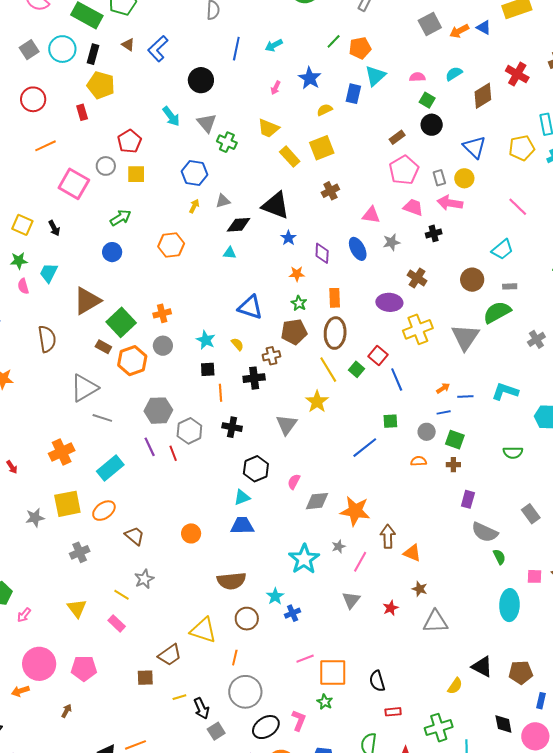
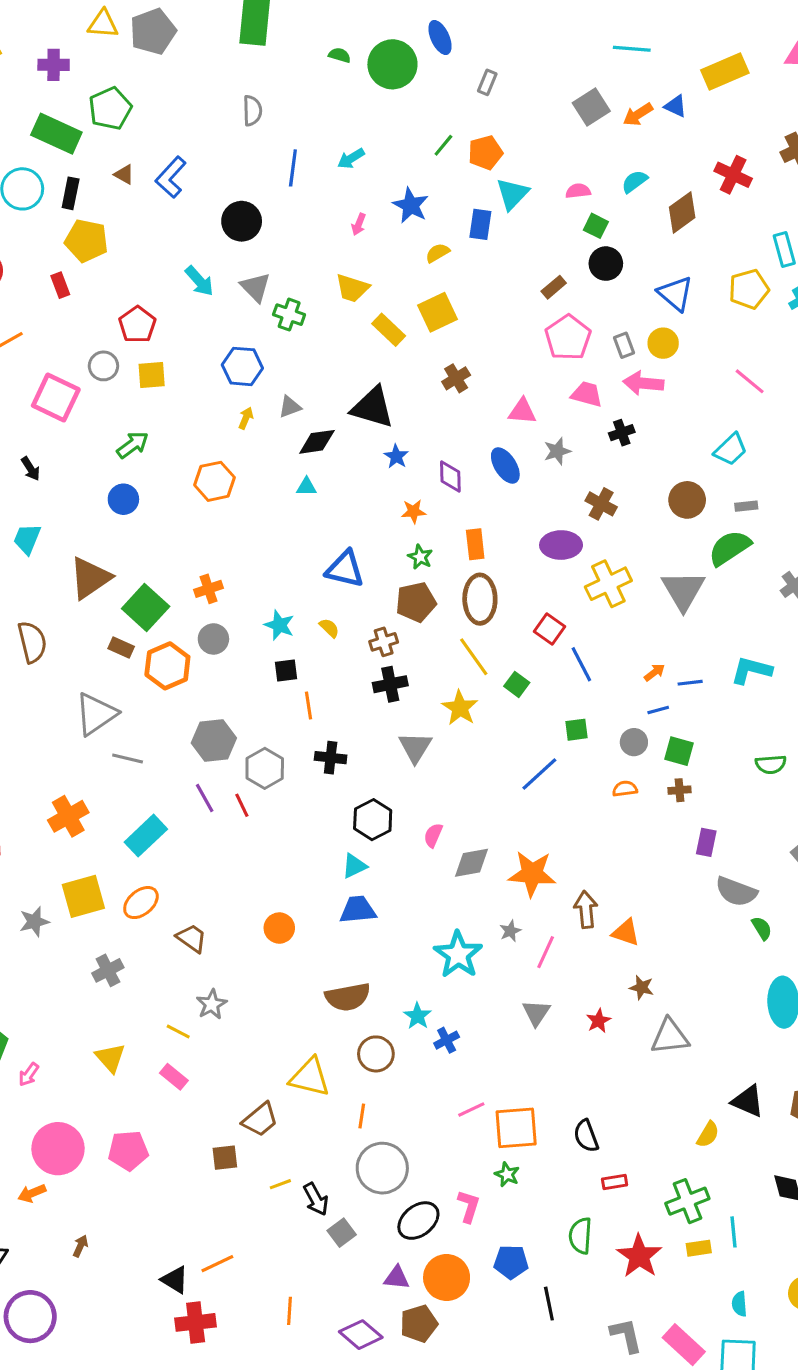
green square: (357, 369) -> (517, 684), moved
black cross: (254, 378) -> (390, 684), moved
brown arrow: (67, 711) -> (80, 1246), moved

